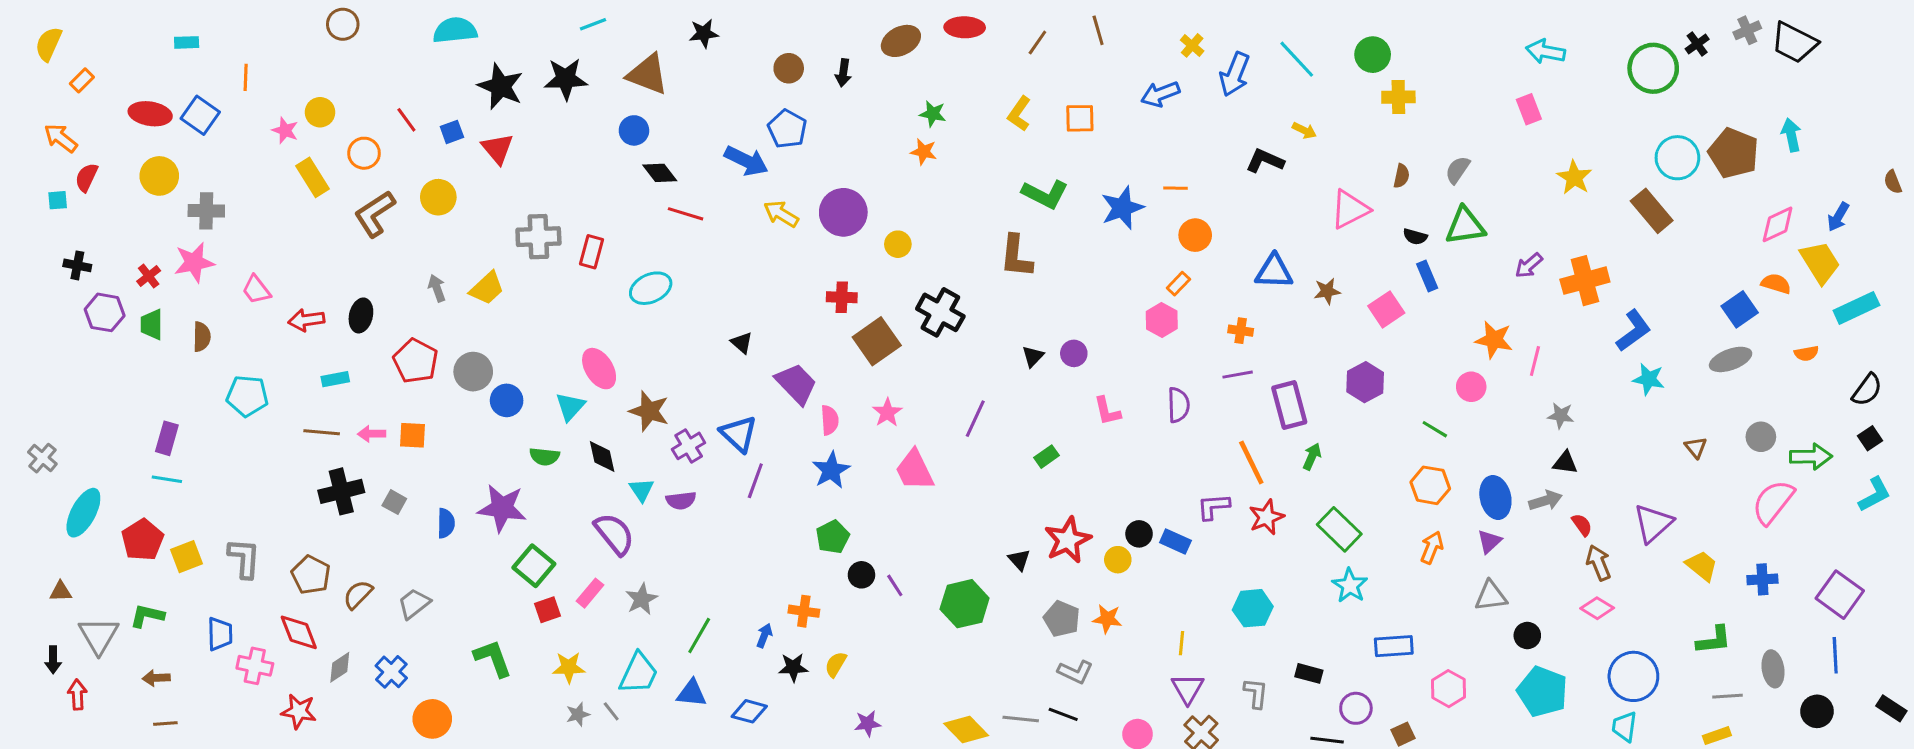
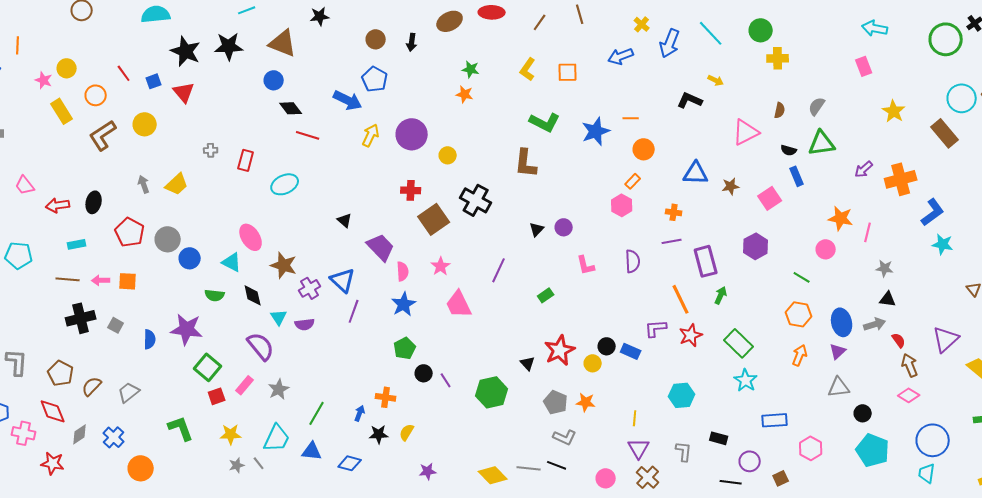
yellow arrow: (781, 214) -> (371, 135), turned 85
gray cross: (538, 237) -> (211, 150), size x0.5
cyan triangle: (570, 406) -> (232, 262), turned -45

